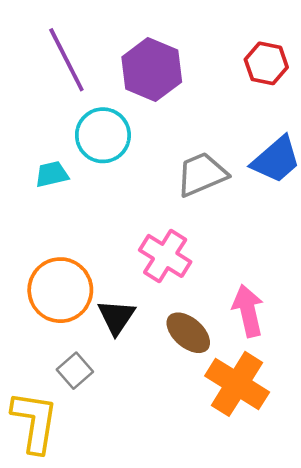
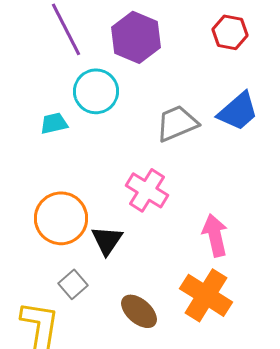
brown ellipse: (188, 333) -> (139, 311), moved

